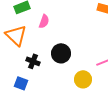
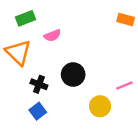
pink semicircle: (44, 21) -> (52, 35), turned 48
blue square: (21, 83) -> (38, 111), moved, turned 32

